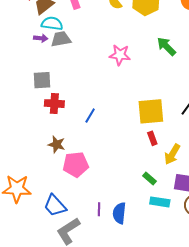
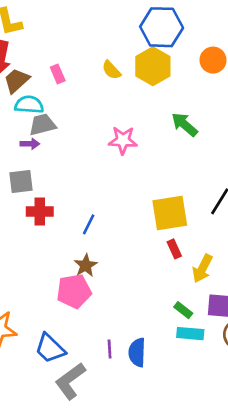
purple arrow: (41, 38) -> (30, 144), moved
brown star: (57, 144) -> (86, 265), moved, turned 30
green rectangle: (150, 178) -> (183, 310), moved

